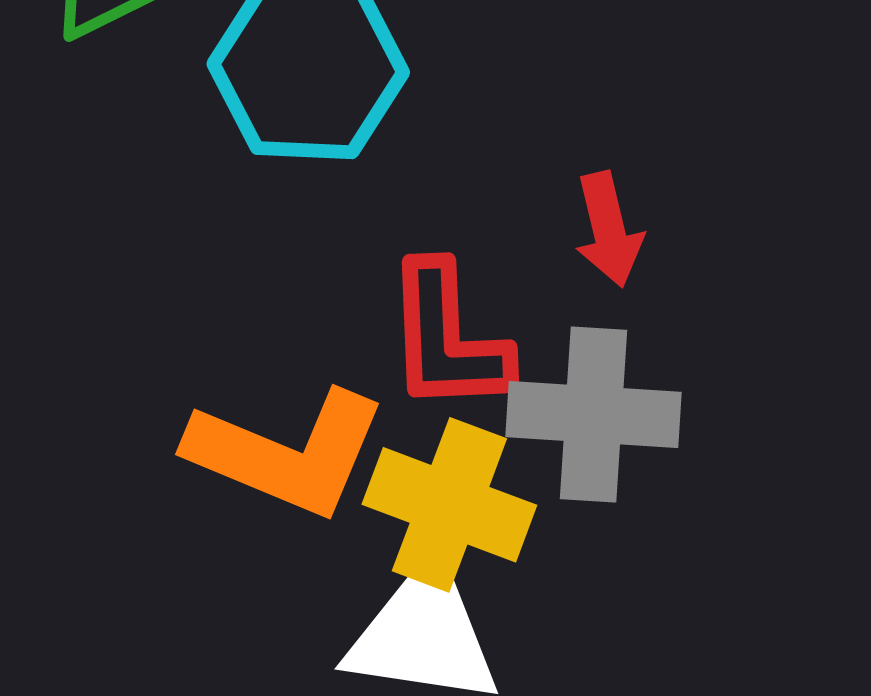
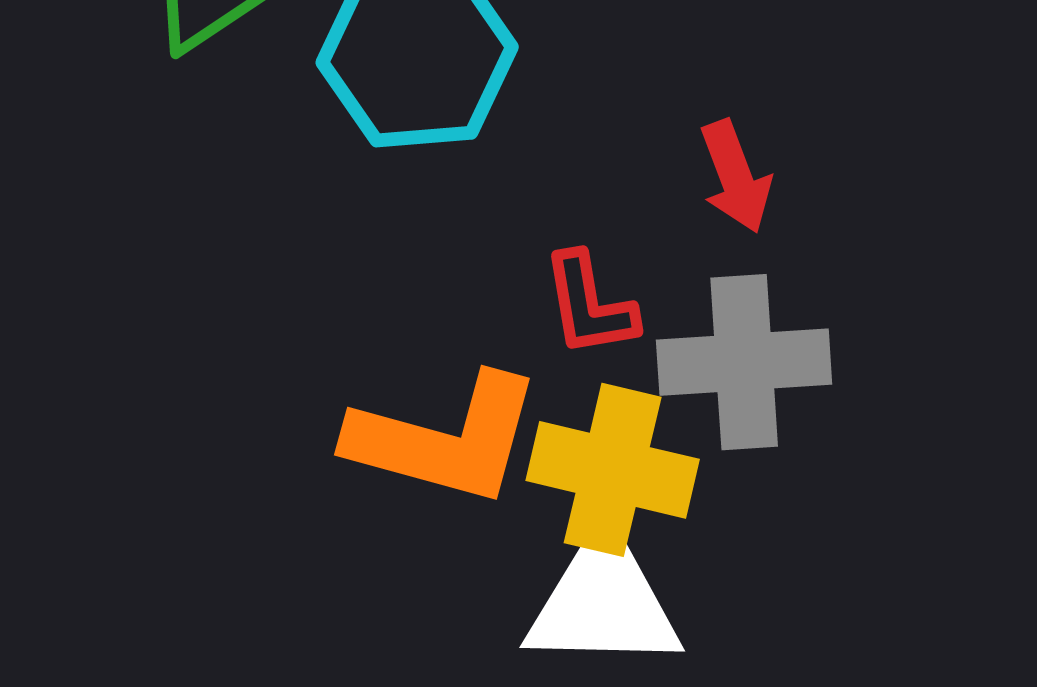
red L-shape: (447, 338) -> (589, 305), size x0.7

